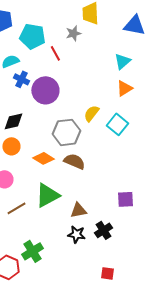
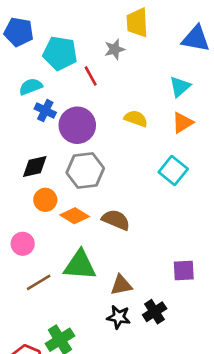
yellow semicircle: (91, 113) -> (136, 119), moved, turned 72
gray hexagon: (66, 132) -> (85, 171), moved
orange circle: (11, 146) -> (45, 200), moved
green triangle: (47, 195) -> (80, 265), turned 32

